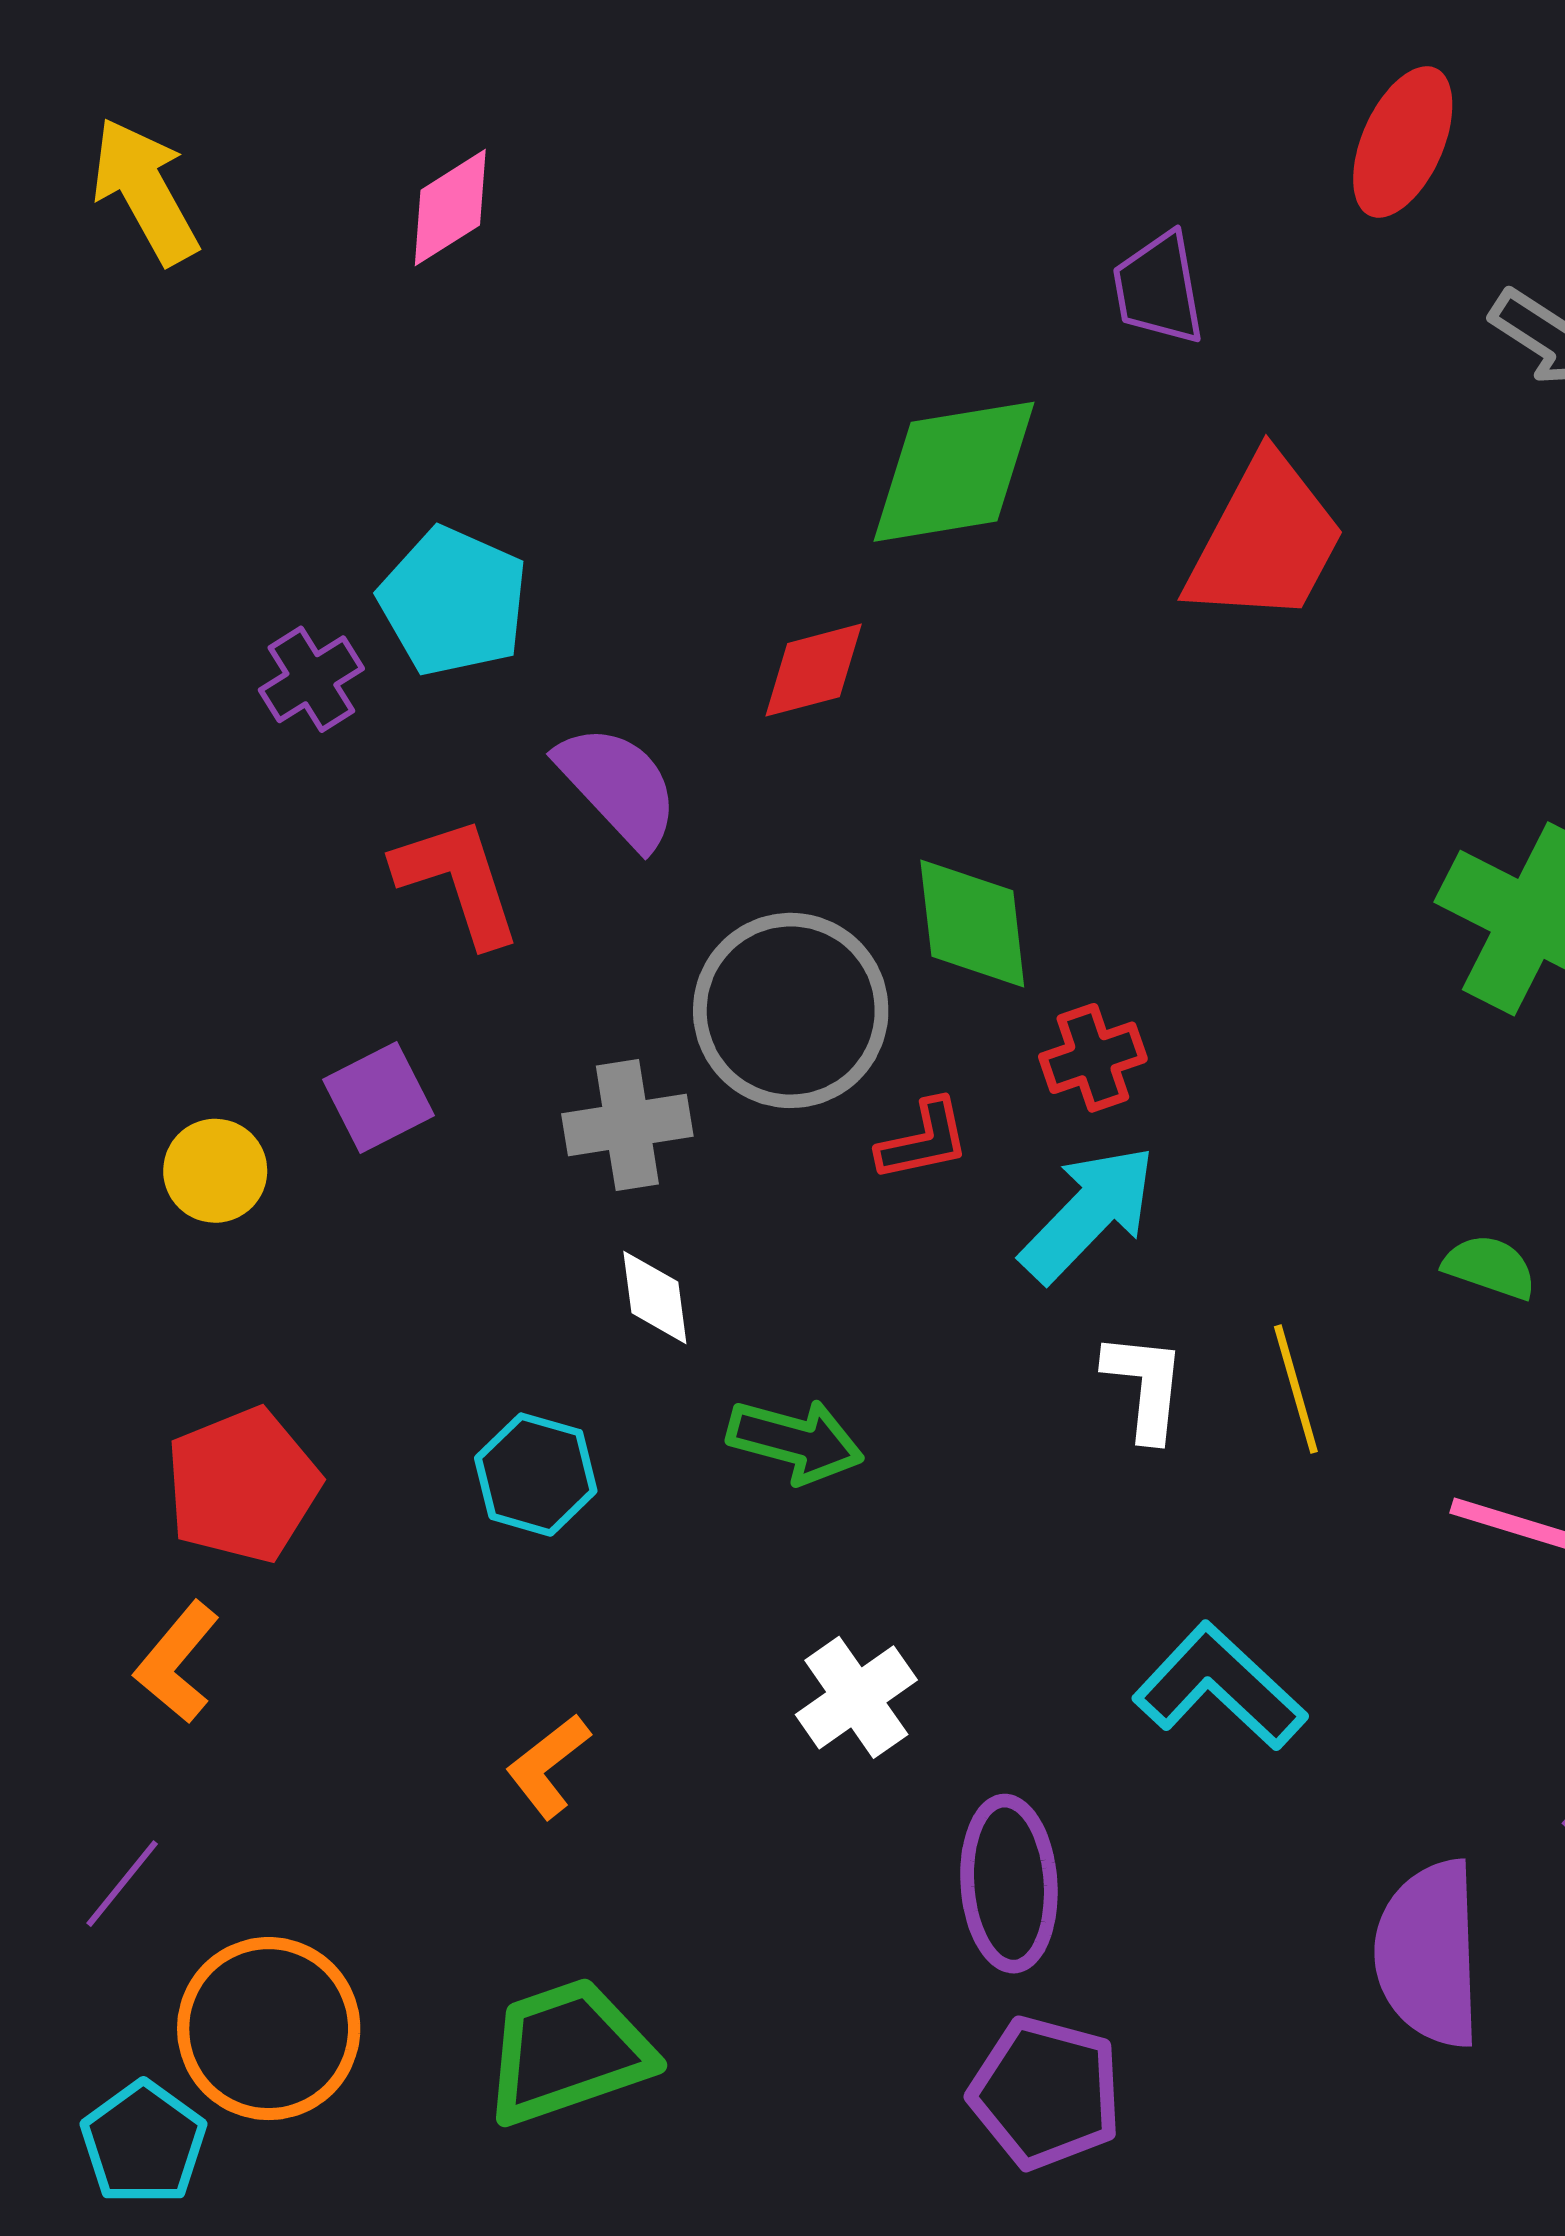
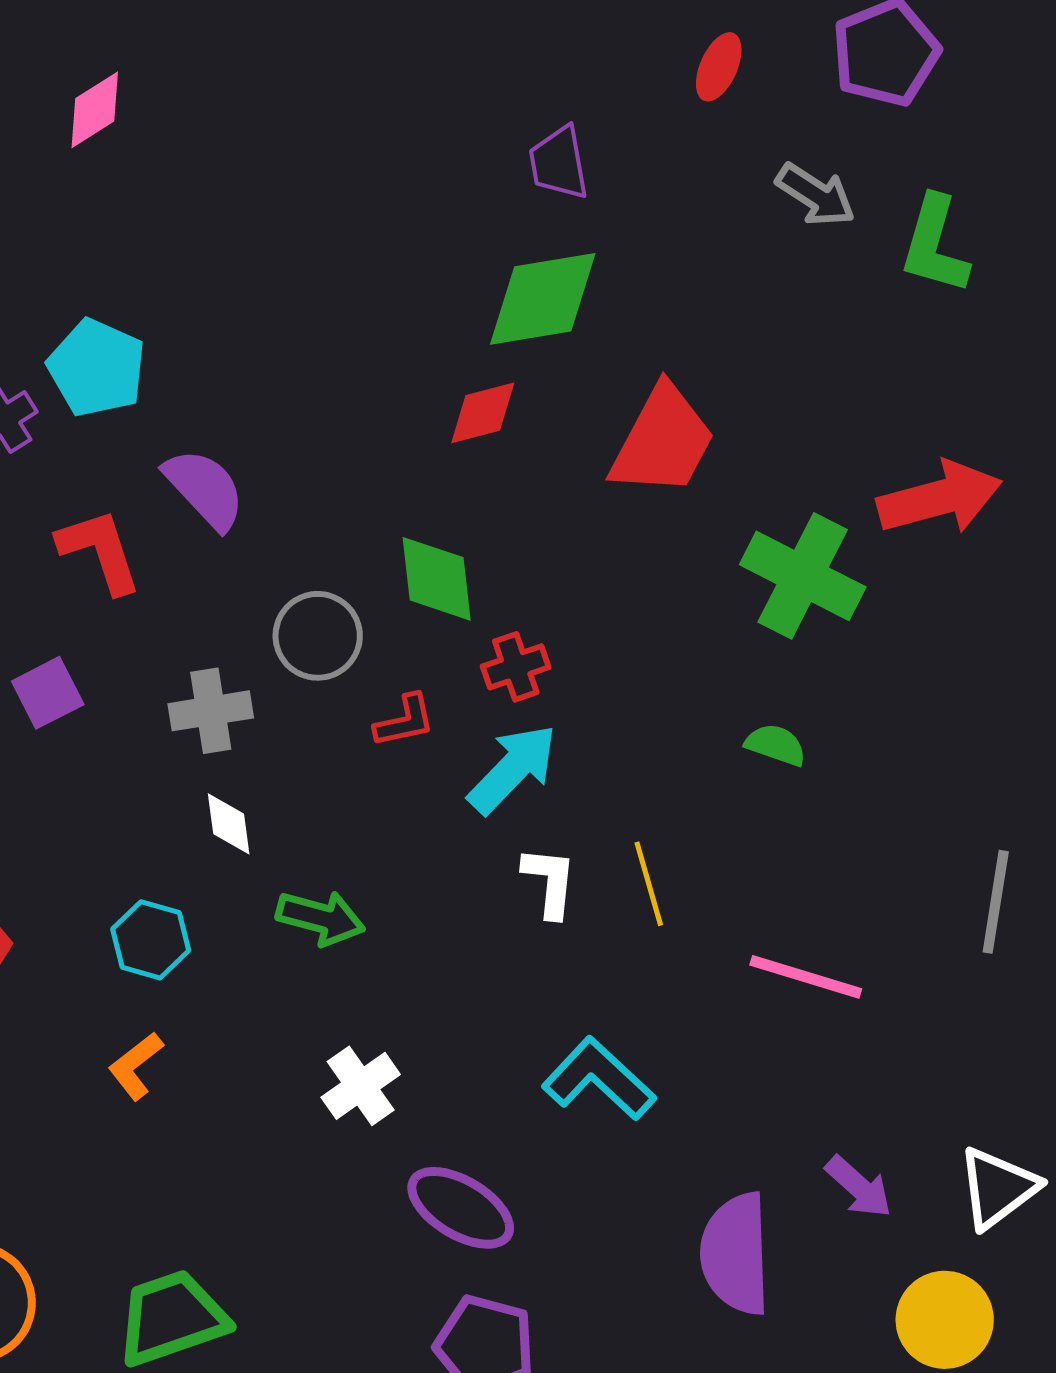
red ellipse: (1403, 142) -> (719, 67), size x0.7
green diamond: (954, 472) -> (543, 299), moved
red trapezoid: (1265, 540) -> (663, 441), moved
red diamond: (814, 670) -> (483, 413), moved
gray circle: (791, 1010) -> (318, 636), size x0.7
green semicircle: (1490, 1267) -> (776, 745), moved
orange L-shape: (548, 1766) -> (136, 1066), moved
purple ellipse: (1009, 1884) -> (461, 1208), turned -55

